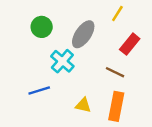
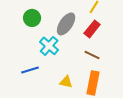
red rectangle: (130, 44) -> (92, 29), moved

